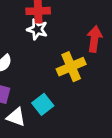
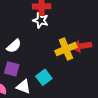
red arrow: (94, 39) -> (81, 46), moved, turned -108

